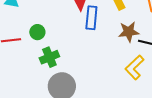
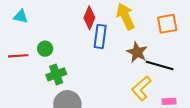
brown star: (129, 32) -> (137, 52), turned 30

